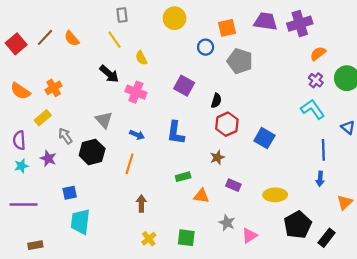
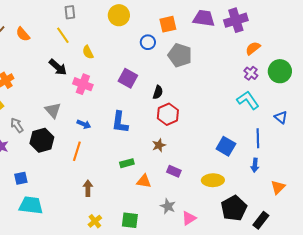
blue square: (264, 138) -> (226, 146), moved
cyan trapezoid: (80, 222) -> (31, 205), turned 90

